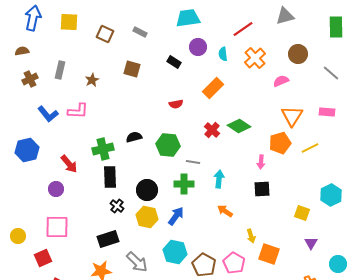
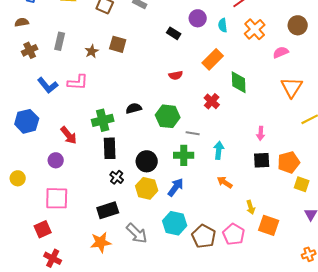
brown square: (132, 69) -> (118, 44), moved
green diamond: (239, 126) -> (239, 82), moved, turned 55
orange pentagon: (280, 143) -> (289, 162), moved
yellow circle: (18, 236) -> (18, 178), moved

